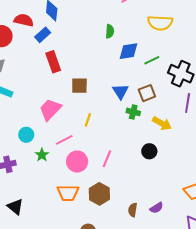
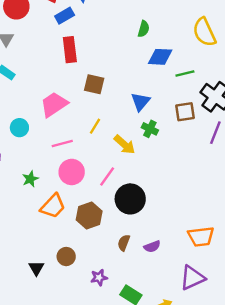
yellow semicircle: (160, 23) -> (204, 32), turned 50
brown square: (147, 93) -> (185, 112), moved
yellow arrow: (162, 123) -> (124, 145), moved
black circle: (149, 151) -> (130, 199), moved, size x1.6
green star: (42, 155) -> (30, 179), moved
orange trapezoid: (68, 193) -> (53, 206), turned -60

